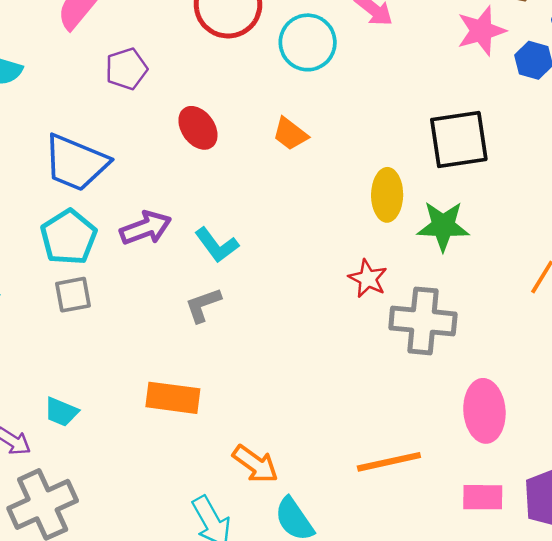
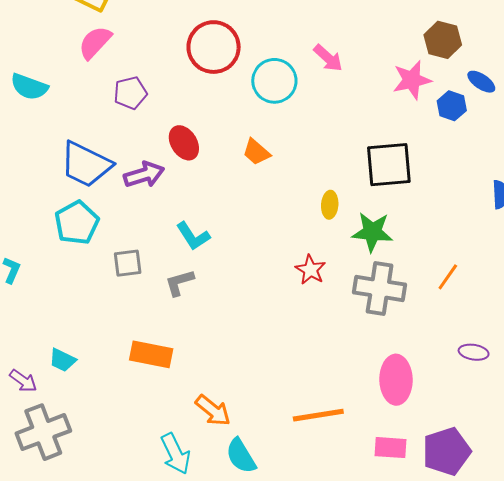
yellow ellipse: (387, 195) -> (330, 205), size x0.7
purple arrow: (146, 228) -> (144, 175), moved
gray square: (73, 295) -> (128, 263), moved
gray cross: (423, 321) -> (380, 288), moved

